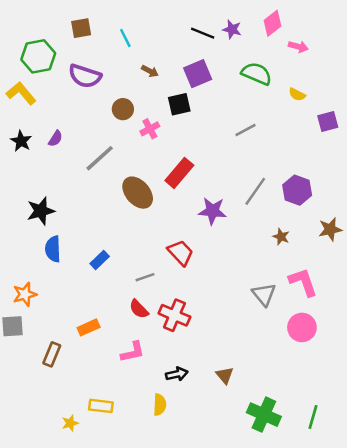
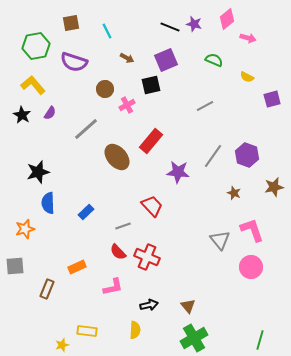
green semicircle: (257, 74) -> (214, 60), size x0.7
yellow L-shape: (21, 93) -> (33, 85), moved
orange star: (25, 294) -> (25, 229), moved
green cross: (264, 415) -> (194, 338), moved, turned 36

